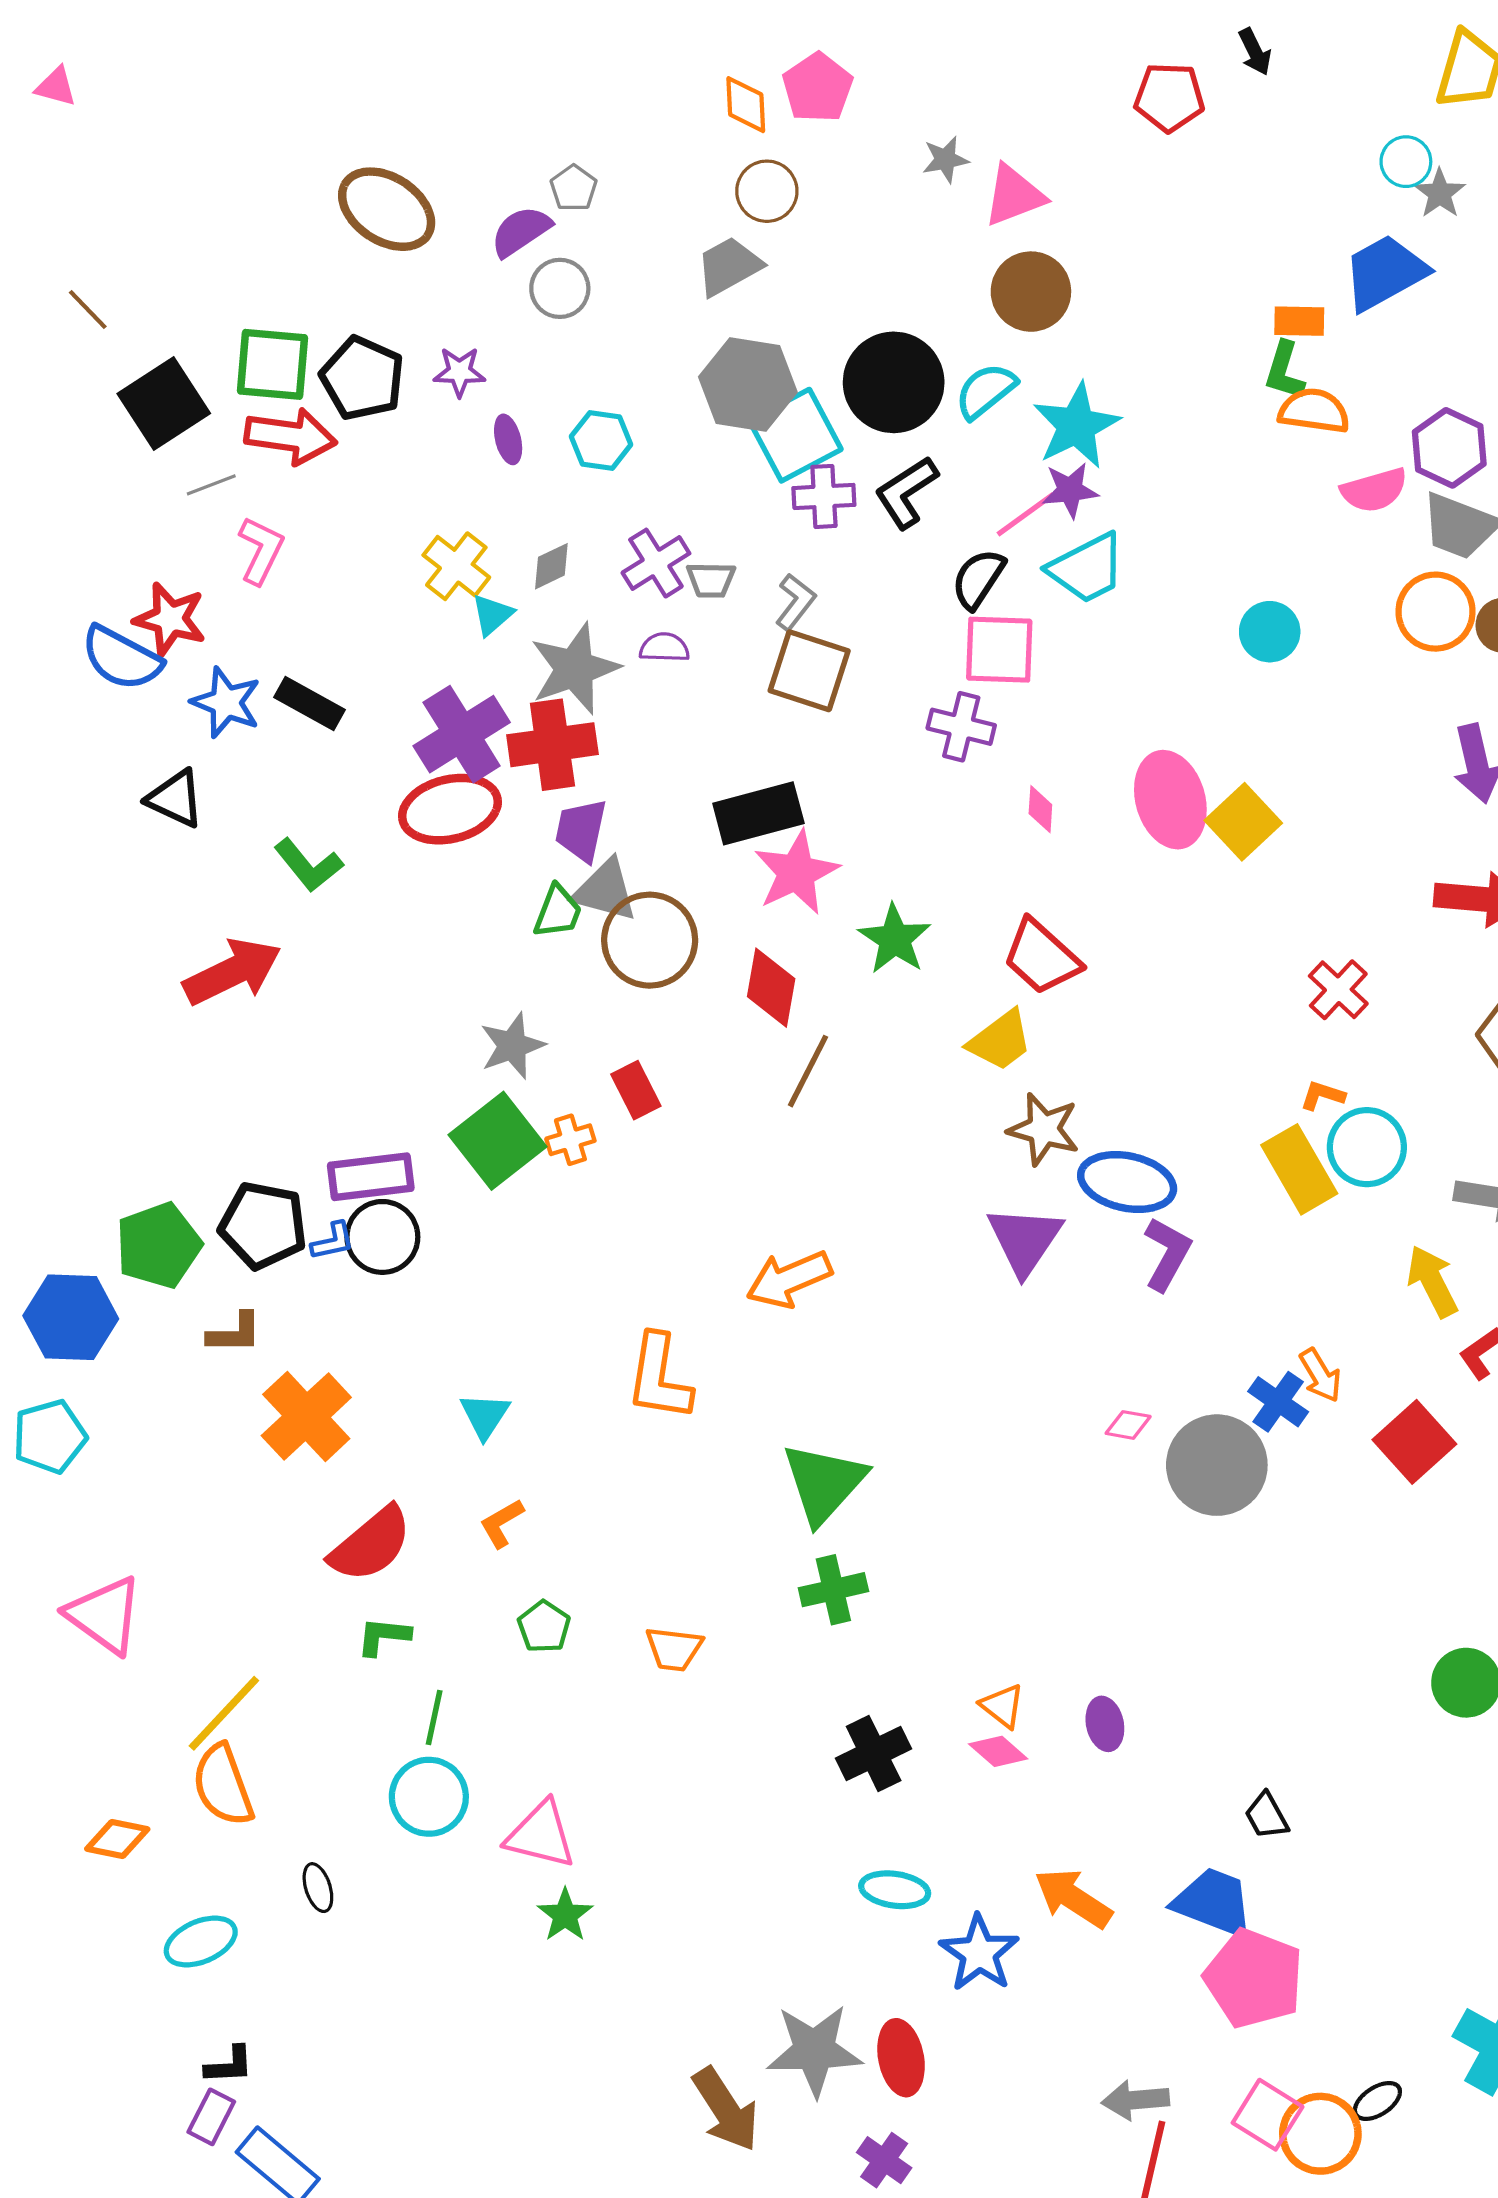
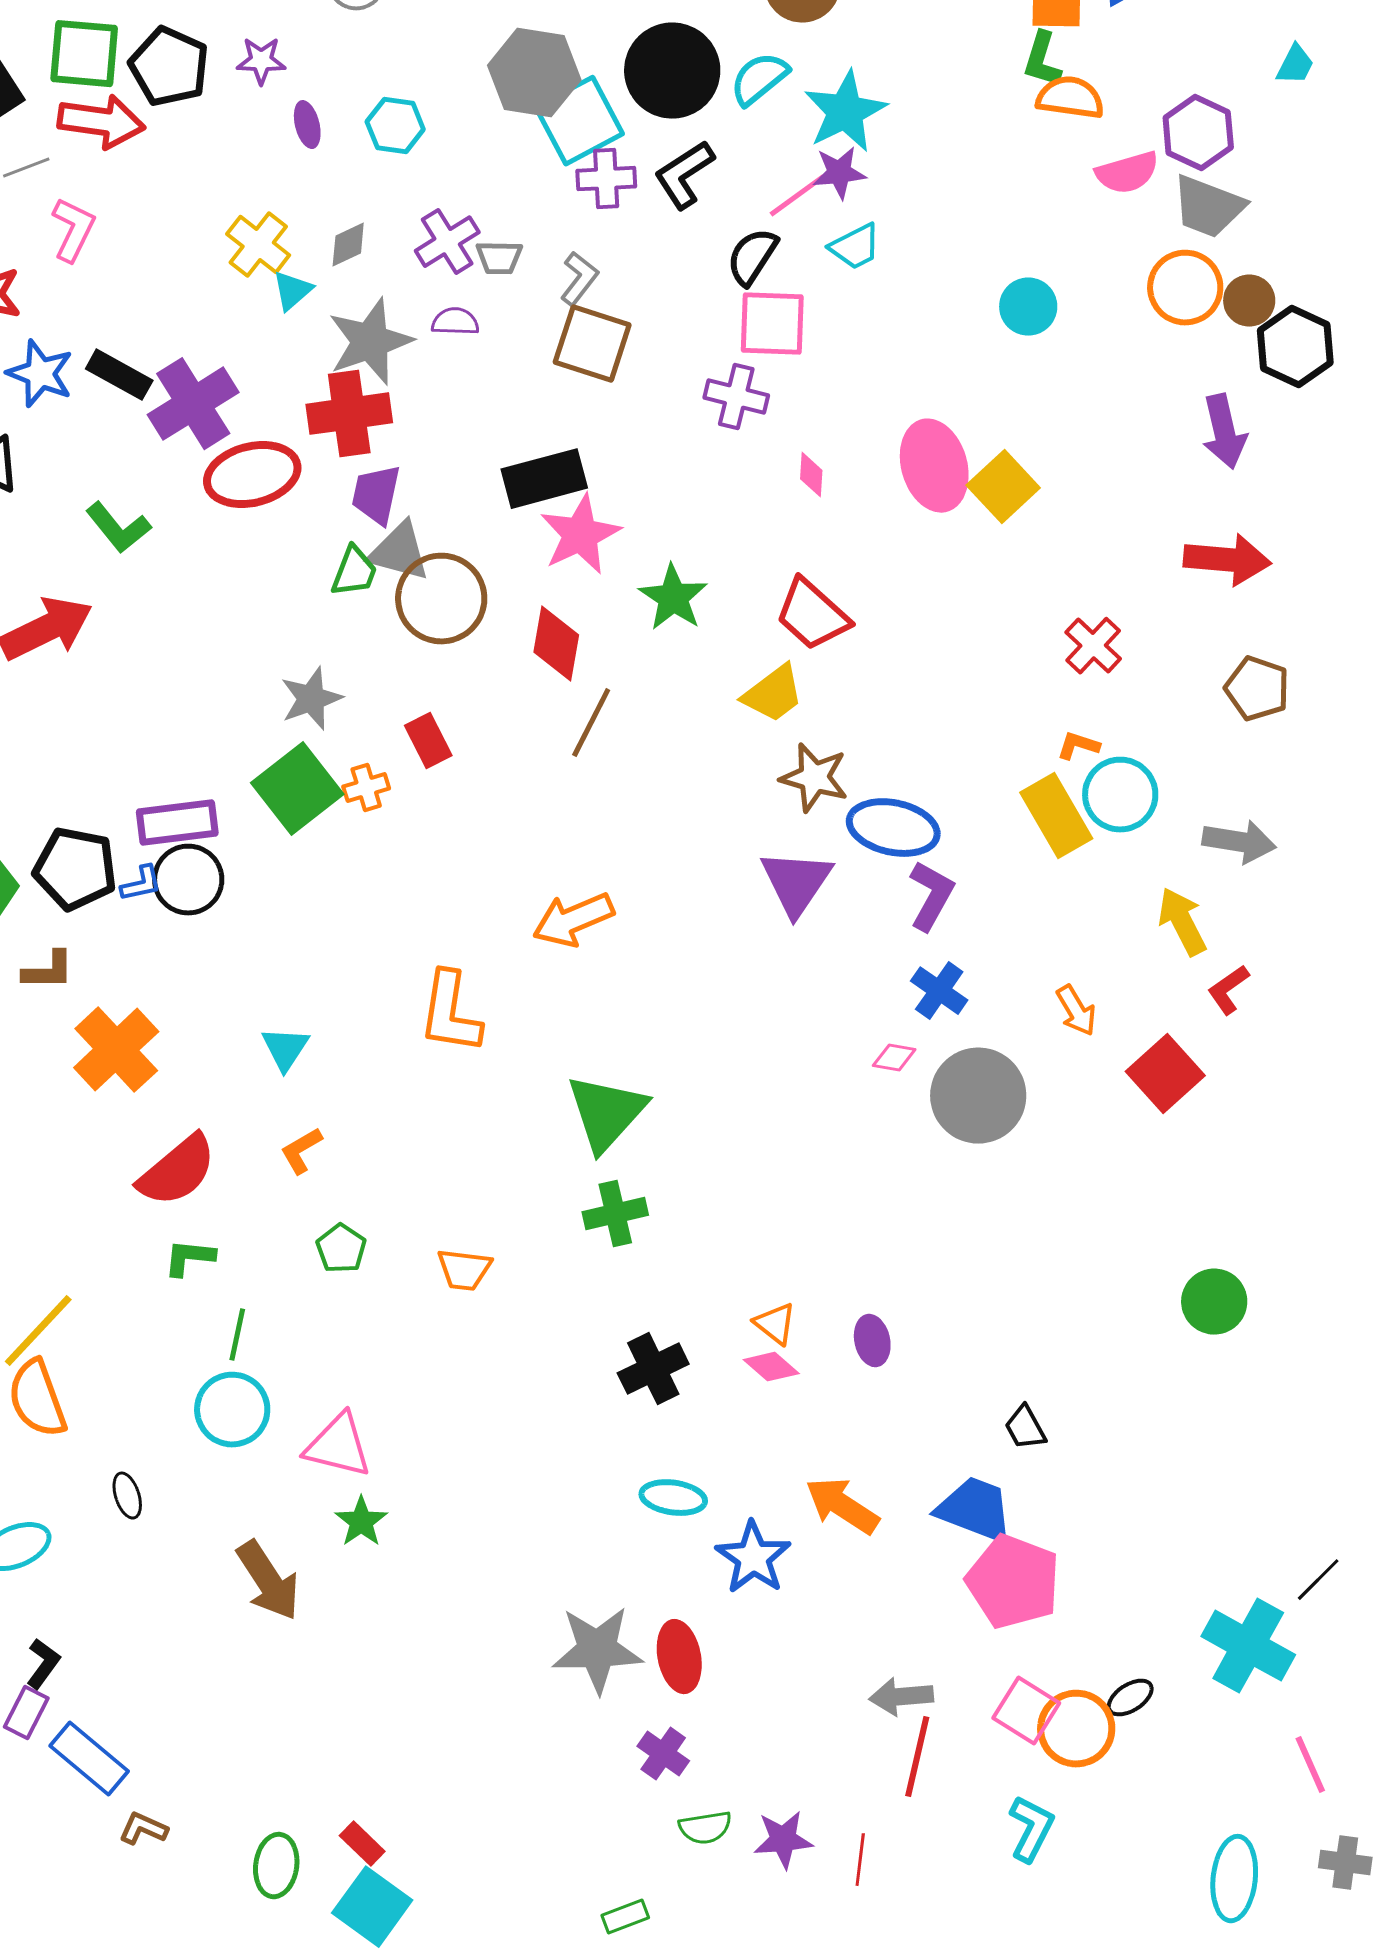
cyan trapezoid: (1087, 568) -> (855, 247), size x0.7
purple cross: (462, 734) -> (193, 404), moved
blue cross: (1278, 1402) -> (939, 991), moved
black L-shape: (229, 2065) -> (43, 1664), turned -51
brown arrow: (726, 2109) -> (268, 1581), moved

